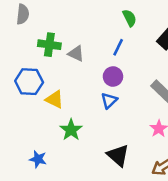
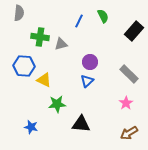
blue line: (118, 47) -> (79, 21), moved
gray triangle: (76, 54) -> (61, 44), turned -40
green star: (71, 130) -> (57, 104), turned 30
black triangle: (118, 155) -> (81, 124), moved, turned -36

